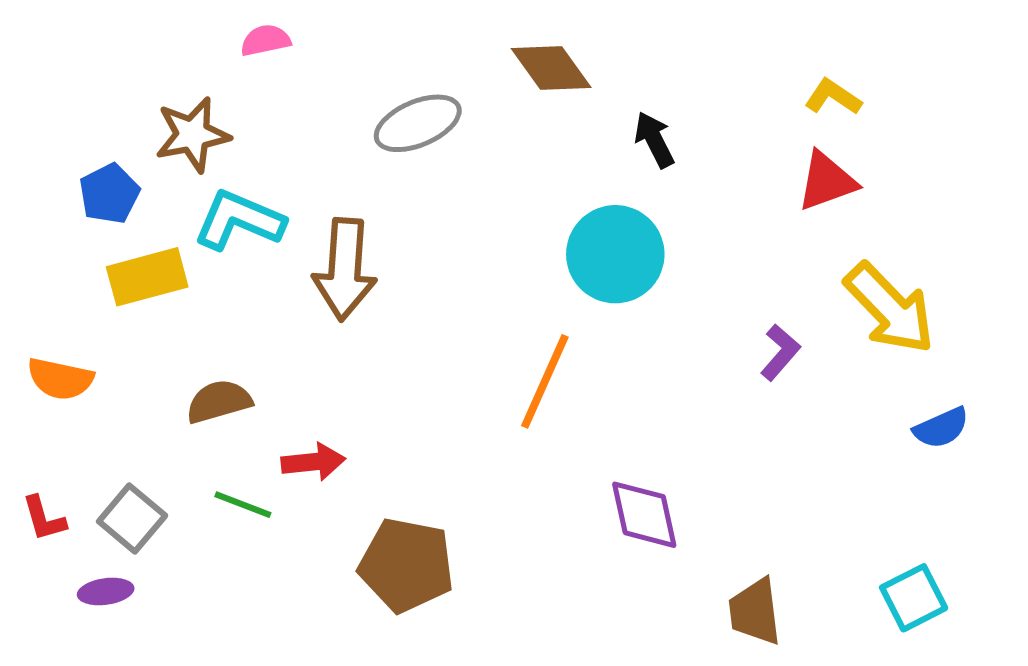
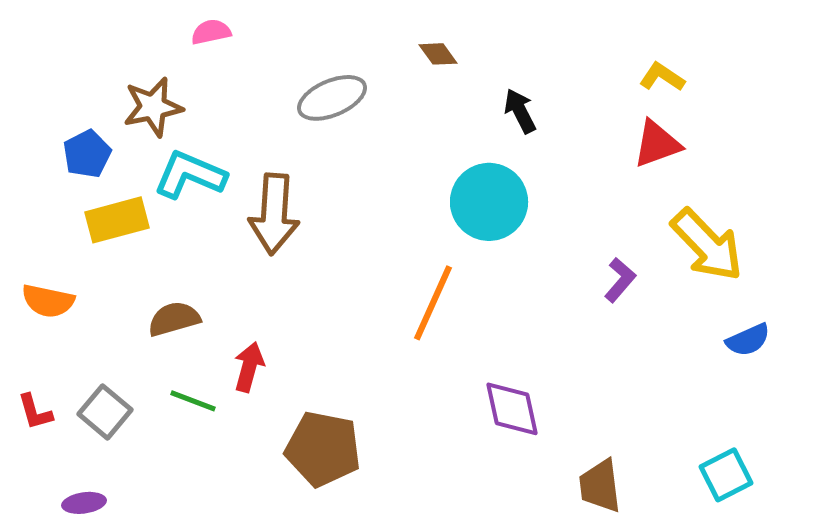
brown diamond: (551, 68) -> (438, 54), size x0.6
red arrow: (313, 462) -> (249, 367), turned -69
purple ellipse: (106, 591) -> (84, 503), moved

